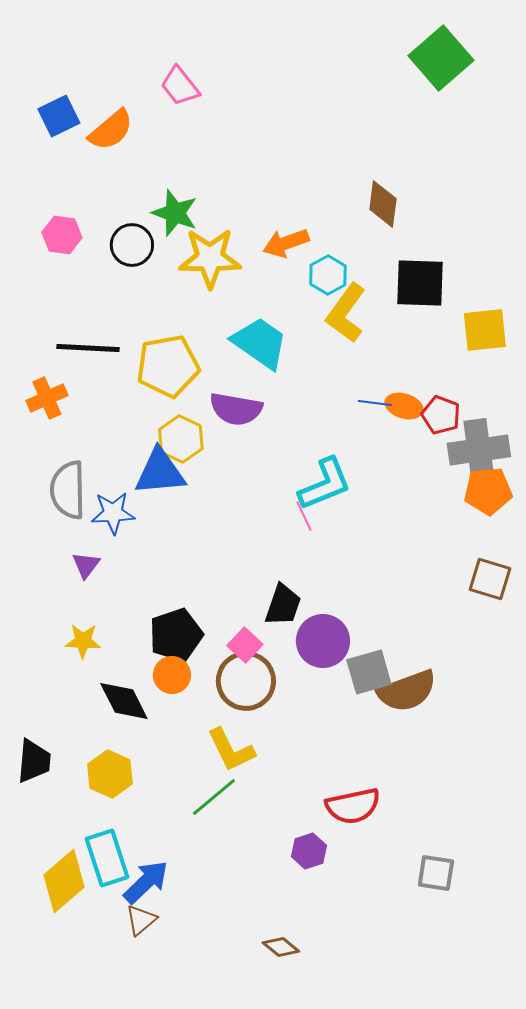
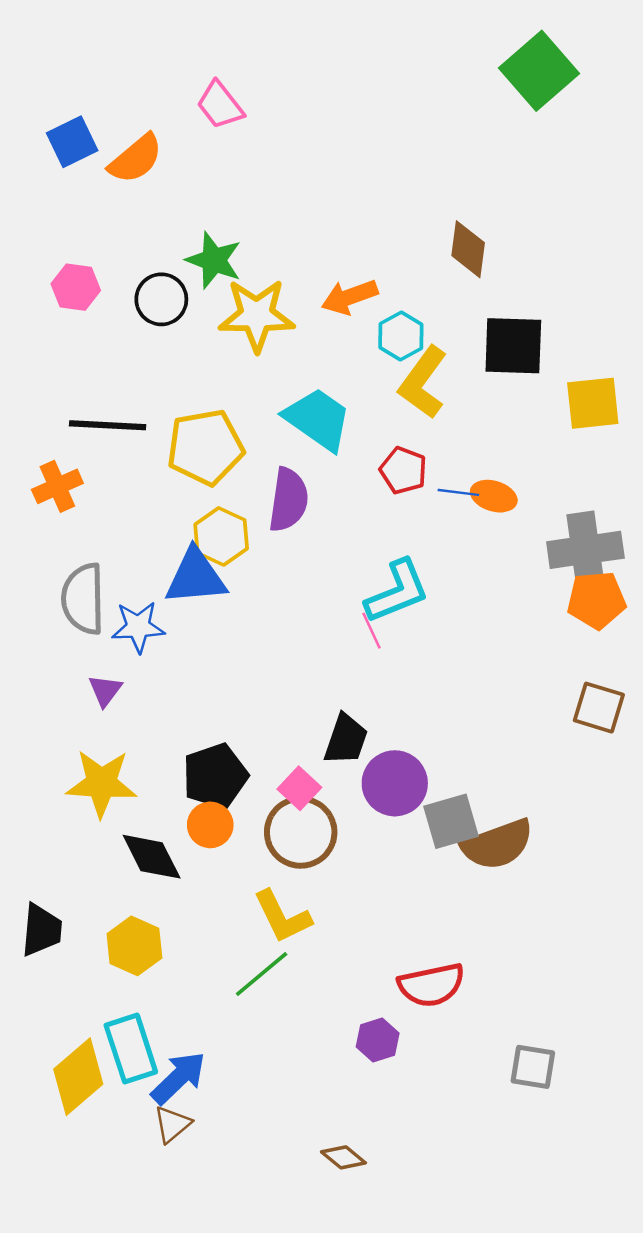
purple semicircle: (236, 409) -> (288, 500), turned -92
red pentagon: (441, 415) -> (403, 470), moved
yellow star: (83, 641) -> (101, 783), size x1.6

